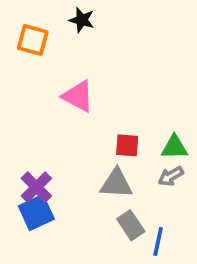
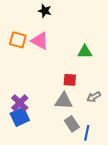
orange square: (33, 40) -> (18, 40), moved
pink triangle: (78, 96) -> (40, 41), moved
green triangle: (174, 147) -> (85, 52), moved

